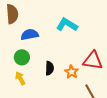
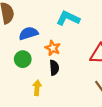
orange star: (71, 72) -> (53, 48), moved
yellow arrow: (20, 78) -> (37, 88), moved, turned 40

